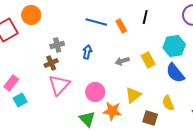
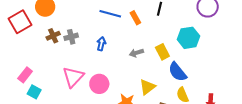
brown cross: (51, 63) -> (53, 36), moved
blue semicircle: (175, 73) -> (177, 72), moved
pink circle: (95, 92) -> (99, 84), moved
cyan square: (20, 100) -> (34, 92), turned -32

